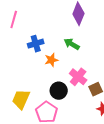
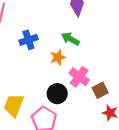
orange star: (51, 60) -> (58, 57), moved

